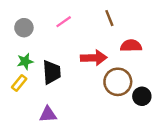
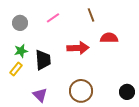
brown circle: (118, 82) -> (81, 91), moved
black circle: (142, 96) -> (127, 92), moved
purple triangle: (48, 114) -> (40, 95), turned 49

